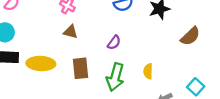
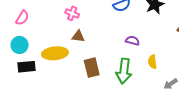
purple semicircle: (114, 42) -> (132, 41), moved, turned -104
yellow ellipse: (41, 64) -> (55, 53), moved

